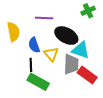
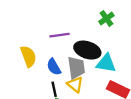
yellow triangle: (51, 54) -> (75, 84), moved
gray trapezoid: (71, 64) -> (76, 68), moved

